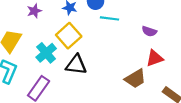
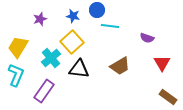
red triangle: (155, 58) -> (162, 63), moved, turned -42
brown trapezoid: (135, 79) -> (120, 66), moved

